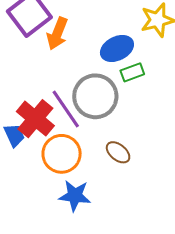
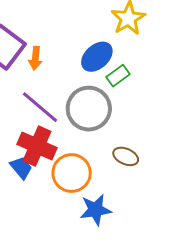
orange arrow: (57, 34) -> (35, 58), size x0.7
purple line: (66, 109) -> (40, 107), moved

